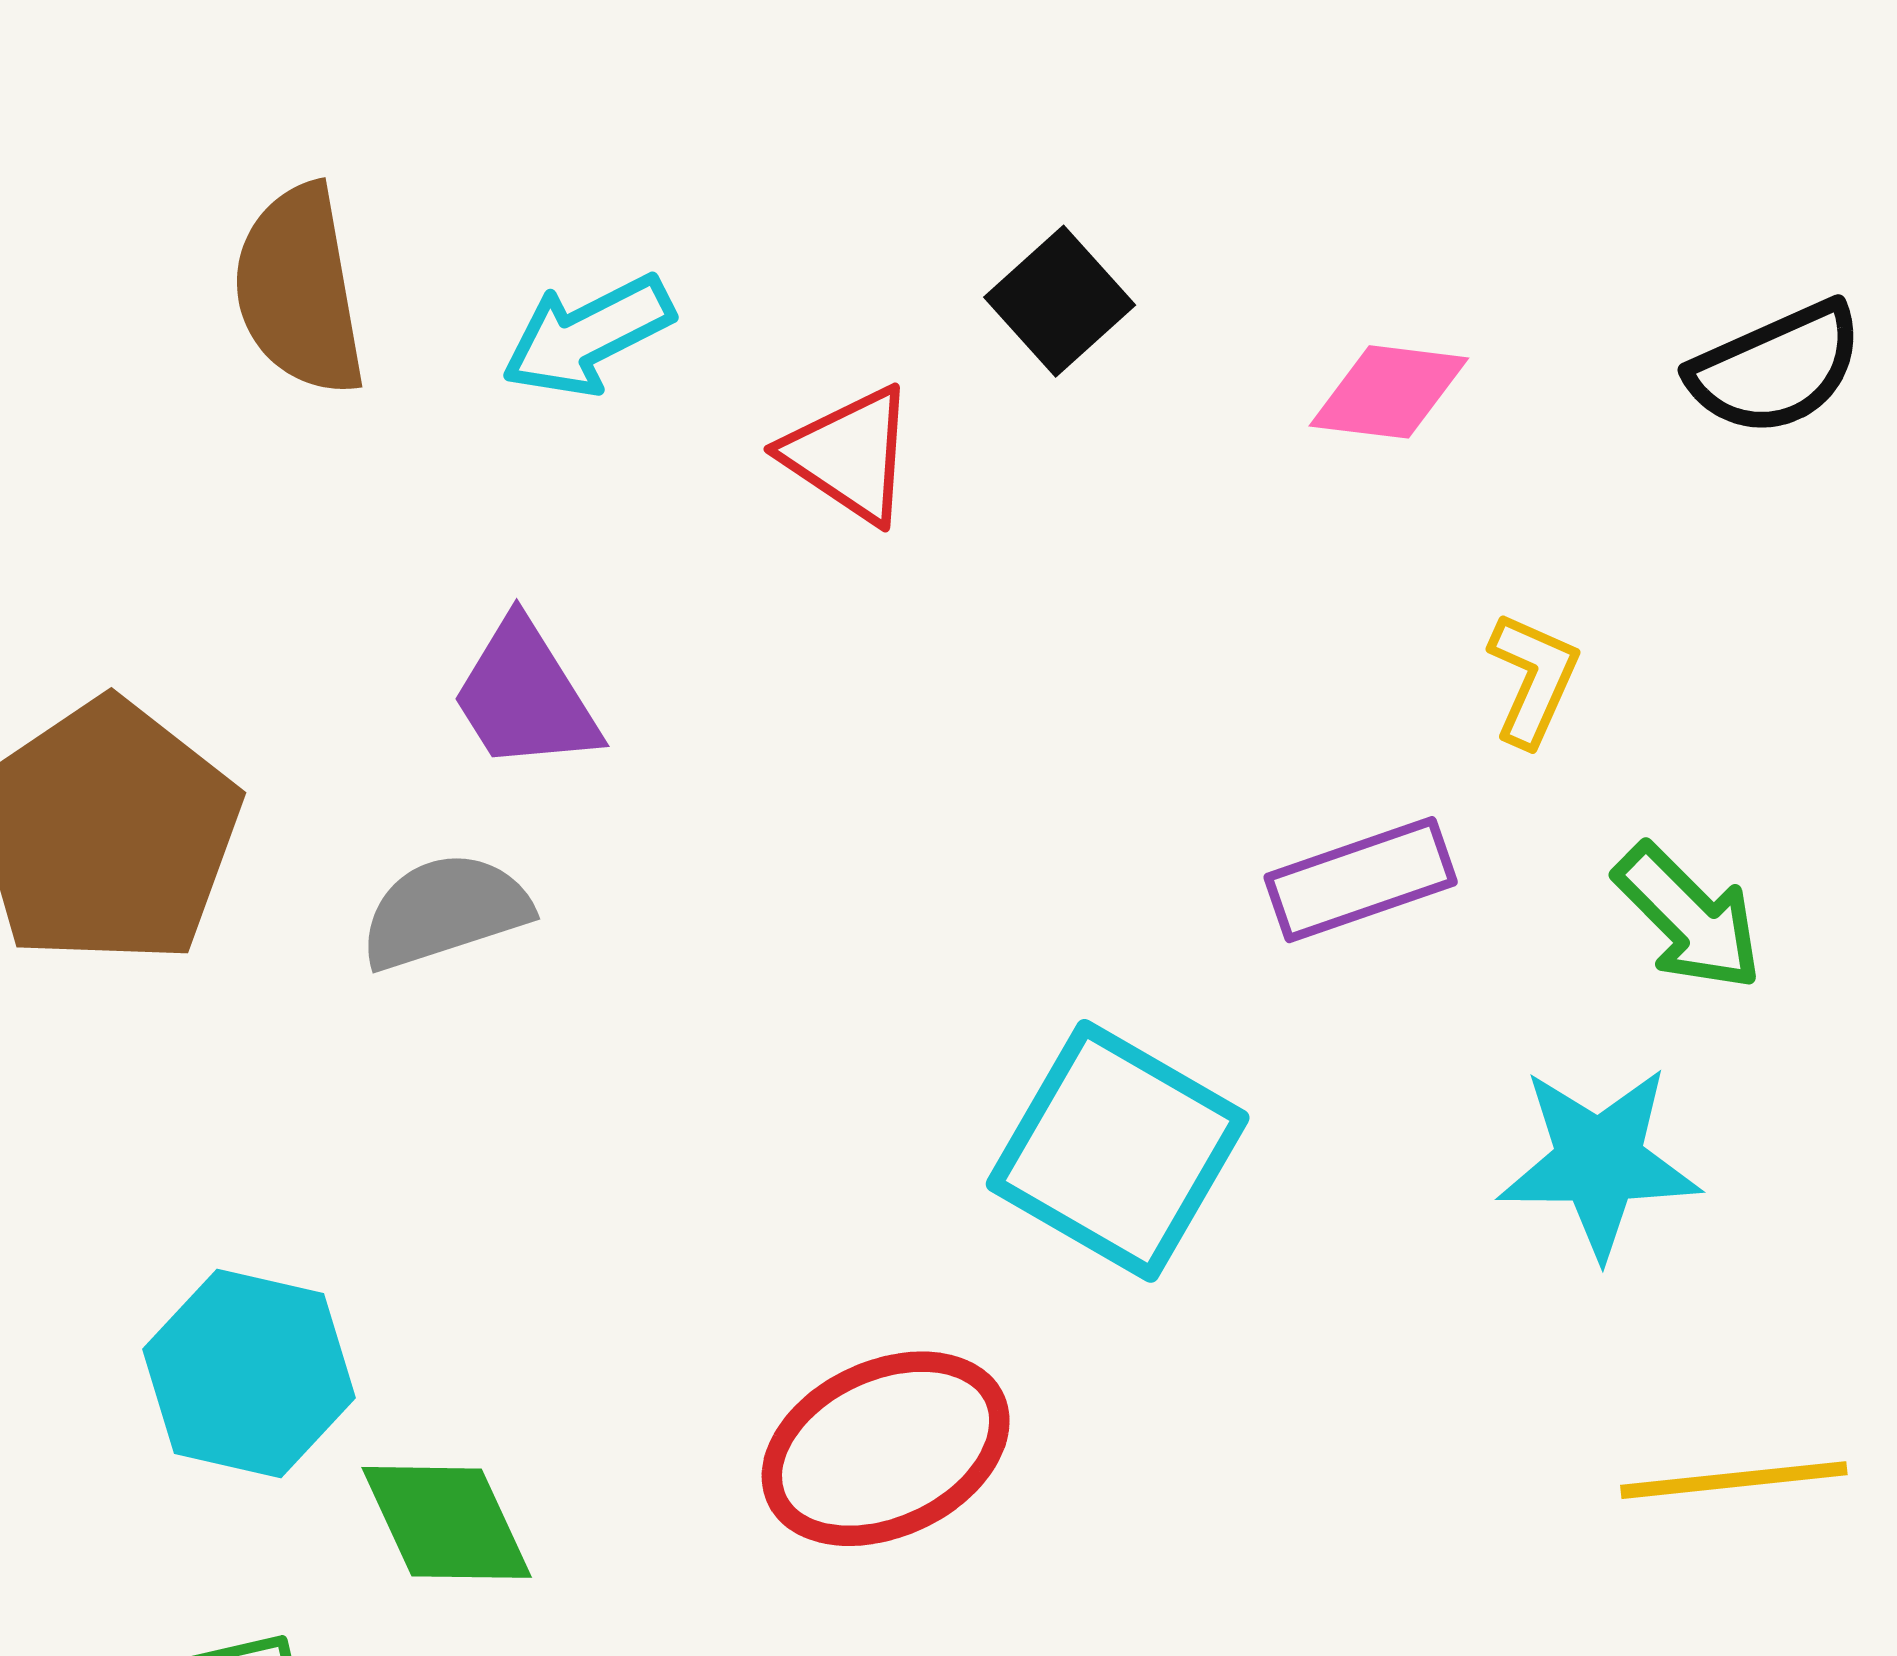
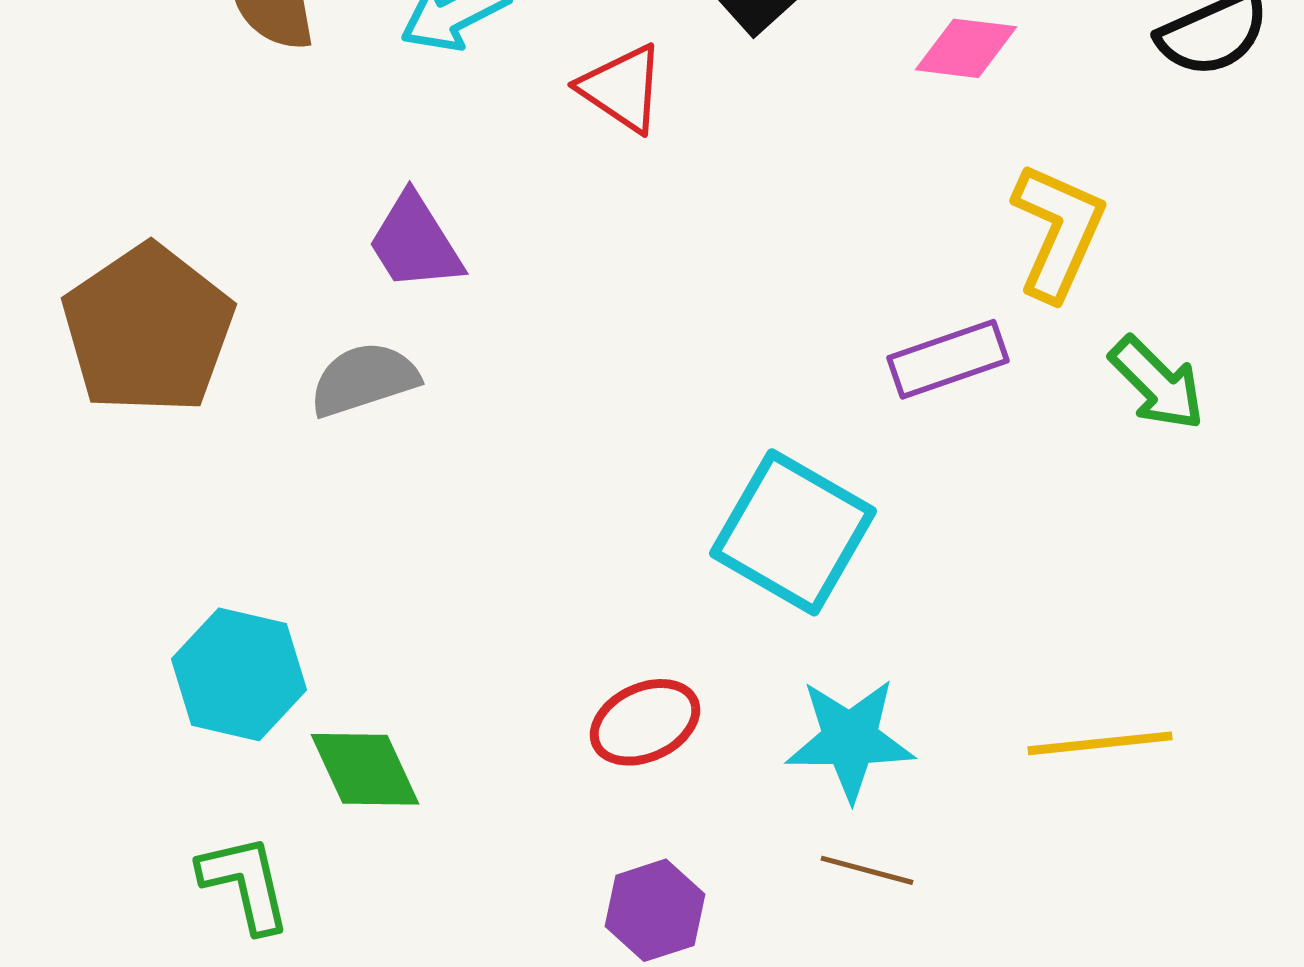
yellow L-shape: (1533, 679) -> (1058, 231), size x1.6
cyan star: (1599, 1162) -> (850, 739), moved
red ellipse: (886, 1449) -> (645, 722), size x0.7
yellow line: (1734, 1480) -> (1100, 743), moved

